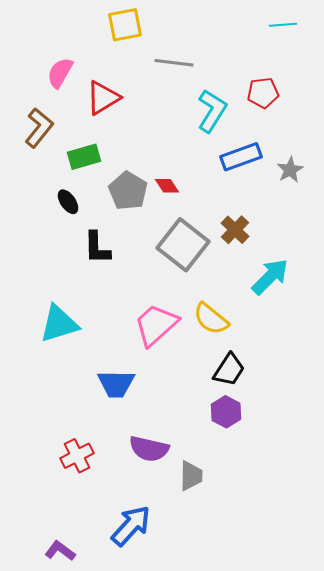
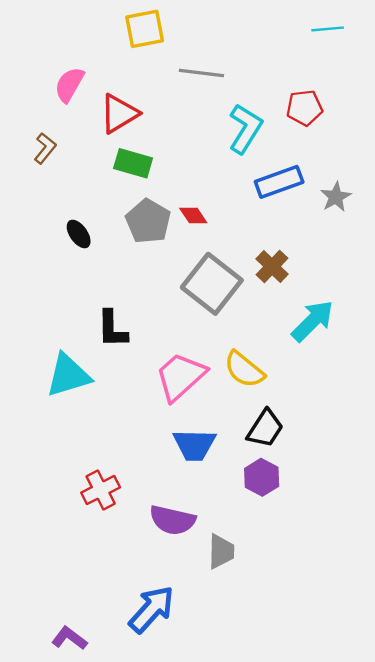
brown L-shape: (39, 128) -> (45, 148), size x0.7
green rectangle: (84, 157) -> (133, 163), moved, turned 32
black L-shape: (97, 248) -> (112, 329), moved
blue trapezoid: (116, 384) -> (194, 445), moved
red cross: (77, 456) -> (101, 490), moved

